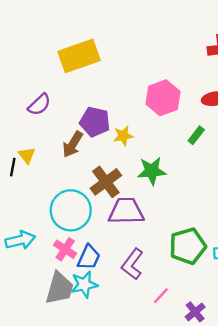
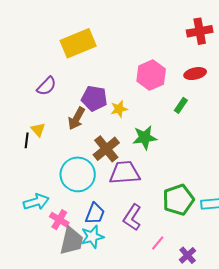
pink cross: (65, 249) -> (59, 220), moved

